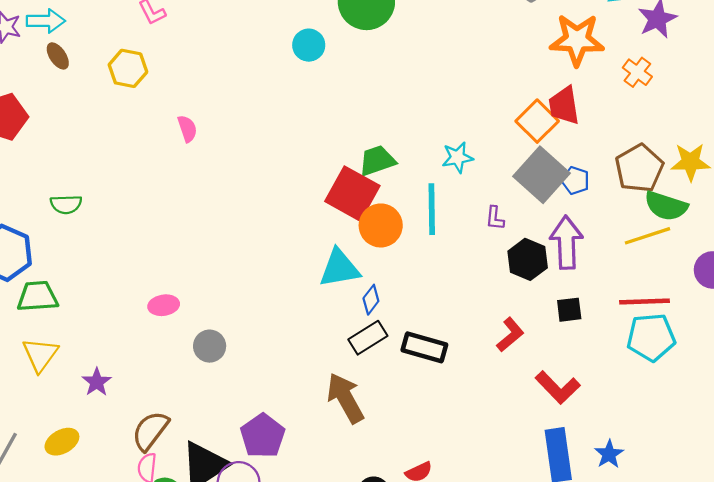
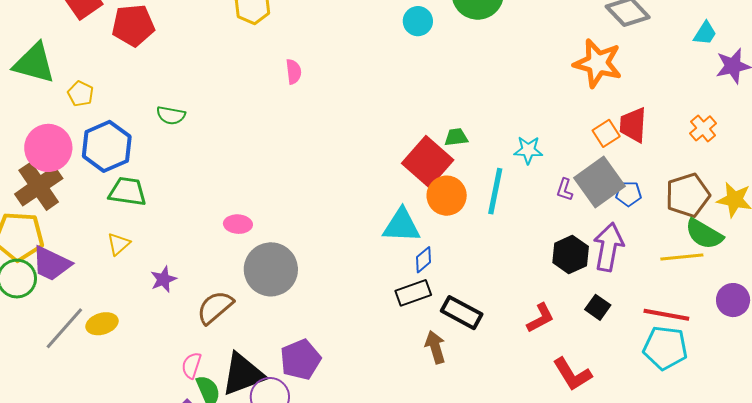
orange star: (577, 40) -> (598, 63), moved
orange cross: (637, 72) -> (703, 128), moved
orange square: (537, 121) -> (606, 133), size x0.7
green trapezoid: (377, 161) -> (456, 137), size x0.7
blue pentagon: (575, 181) -> (629, 194), turned -30
purple L-shape: (495, 218) -> (565, 190), moved
black square: (569, 310) -> (598, 307), turned 30
gray circle: (210, 346) -> (271, 269), size x1.8
yellow triangle: (40, 355) -> (119, 244), size x0.7
brown arrow: (345, 398) -> (435, 347), moved, size x0.7
brown semicircle: (150, 431) -> (215, 307), moved
yellow ellipse: (62, 442) -> (102, 324), moved

